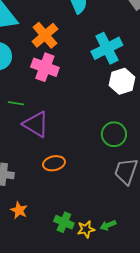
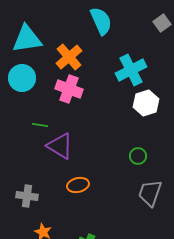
green circle: (114, 134) -> (138, 156), size x0.7

